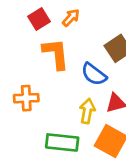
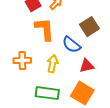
yellow arrow: (87, 111) -> (53, 64), moved

